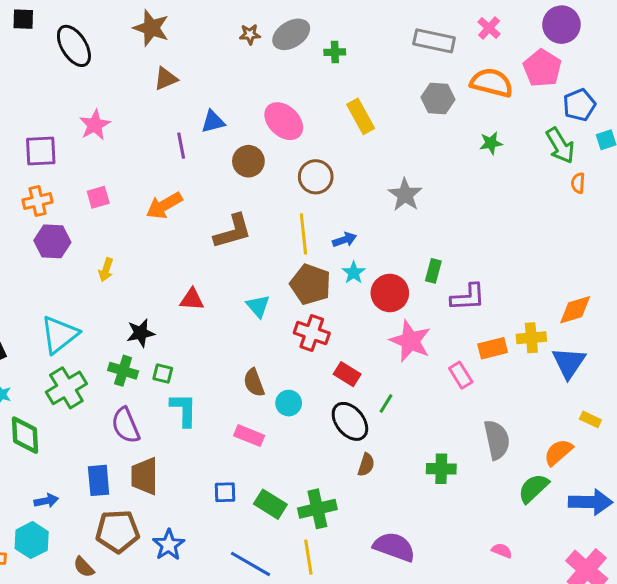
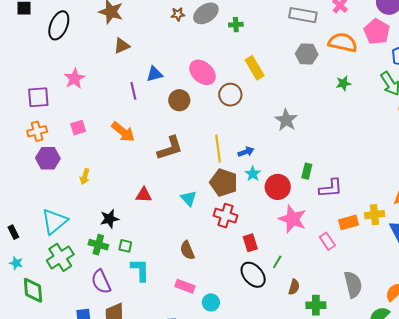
black ellipse: (74, 46) -> (59, 25), turned 56
brown circle: (316, 177) -> (230, 95), moved
orange arrow: (164, 205) -> (123, 132), turned -110
red rectangle: (347, 374) -> (250, 243), turned 42
cyan circle: (289, 403) -> (211, 302), moved
brown semicircle: (366, 465) -> (294, 287), moved

